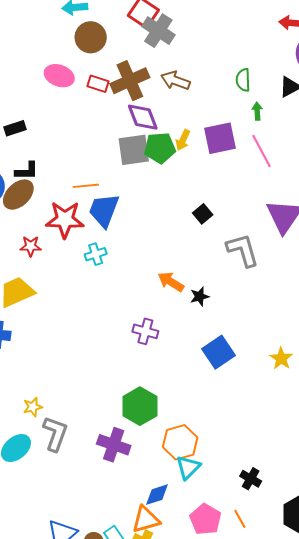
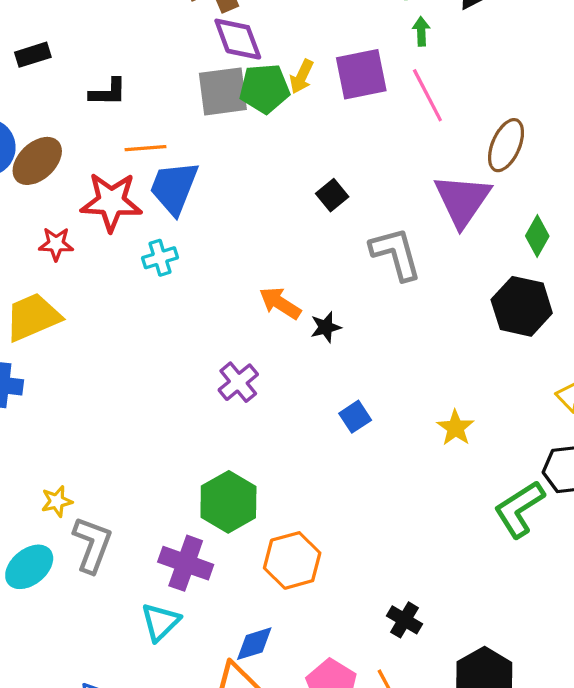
black L-shape: (27, 171) -> (108, 92), moved
purple cross: (145, 331) -> (238, 382), turned 35
blue square: (218, 352) -> (355, 417), size x0.6
cyan triangle: (188, 467) -> (160, 622), moved

